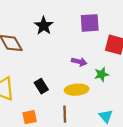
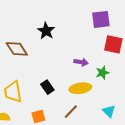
purple square: (90, 23) -> (101, 19), moved
brown line: (65, 114) -> (71, 112), turned 49

